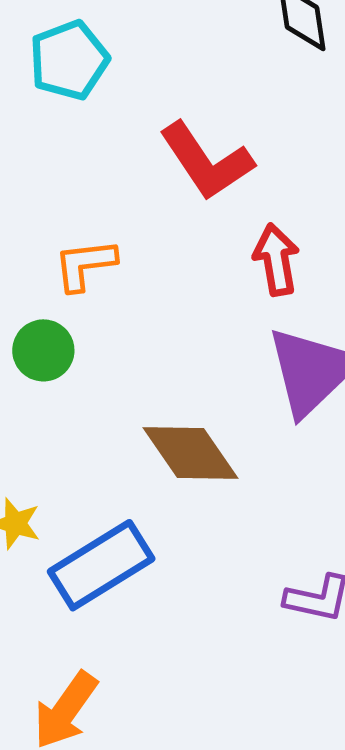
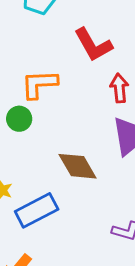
orange L-shape: (85, 265) -> (39, 84), size x1.4

